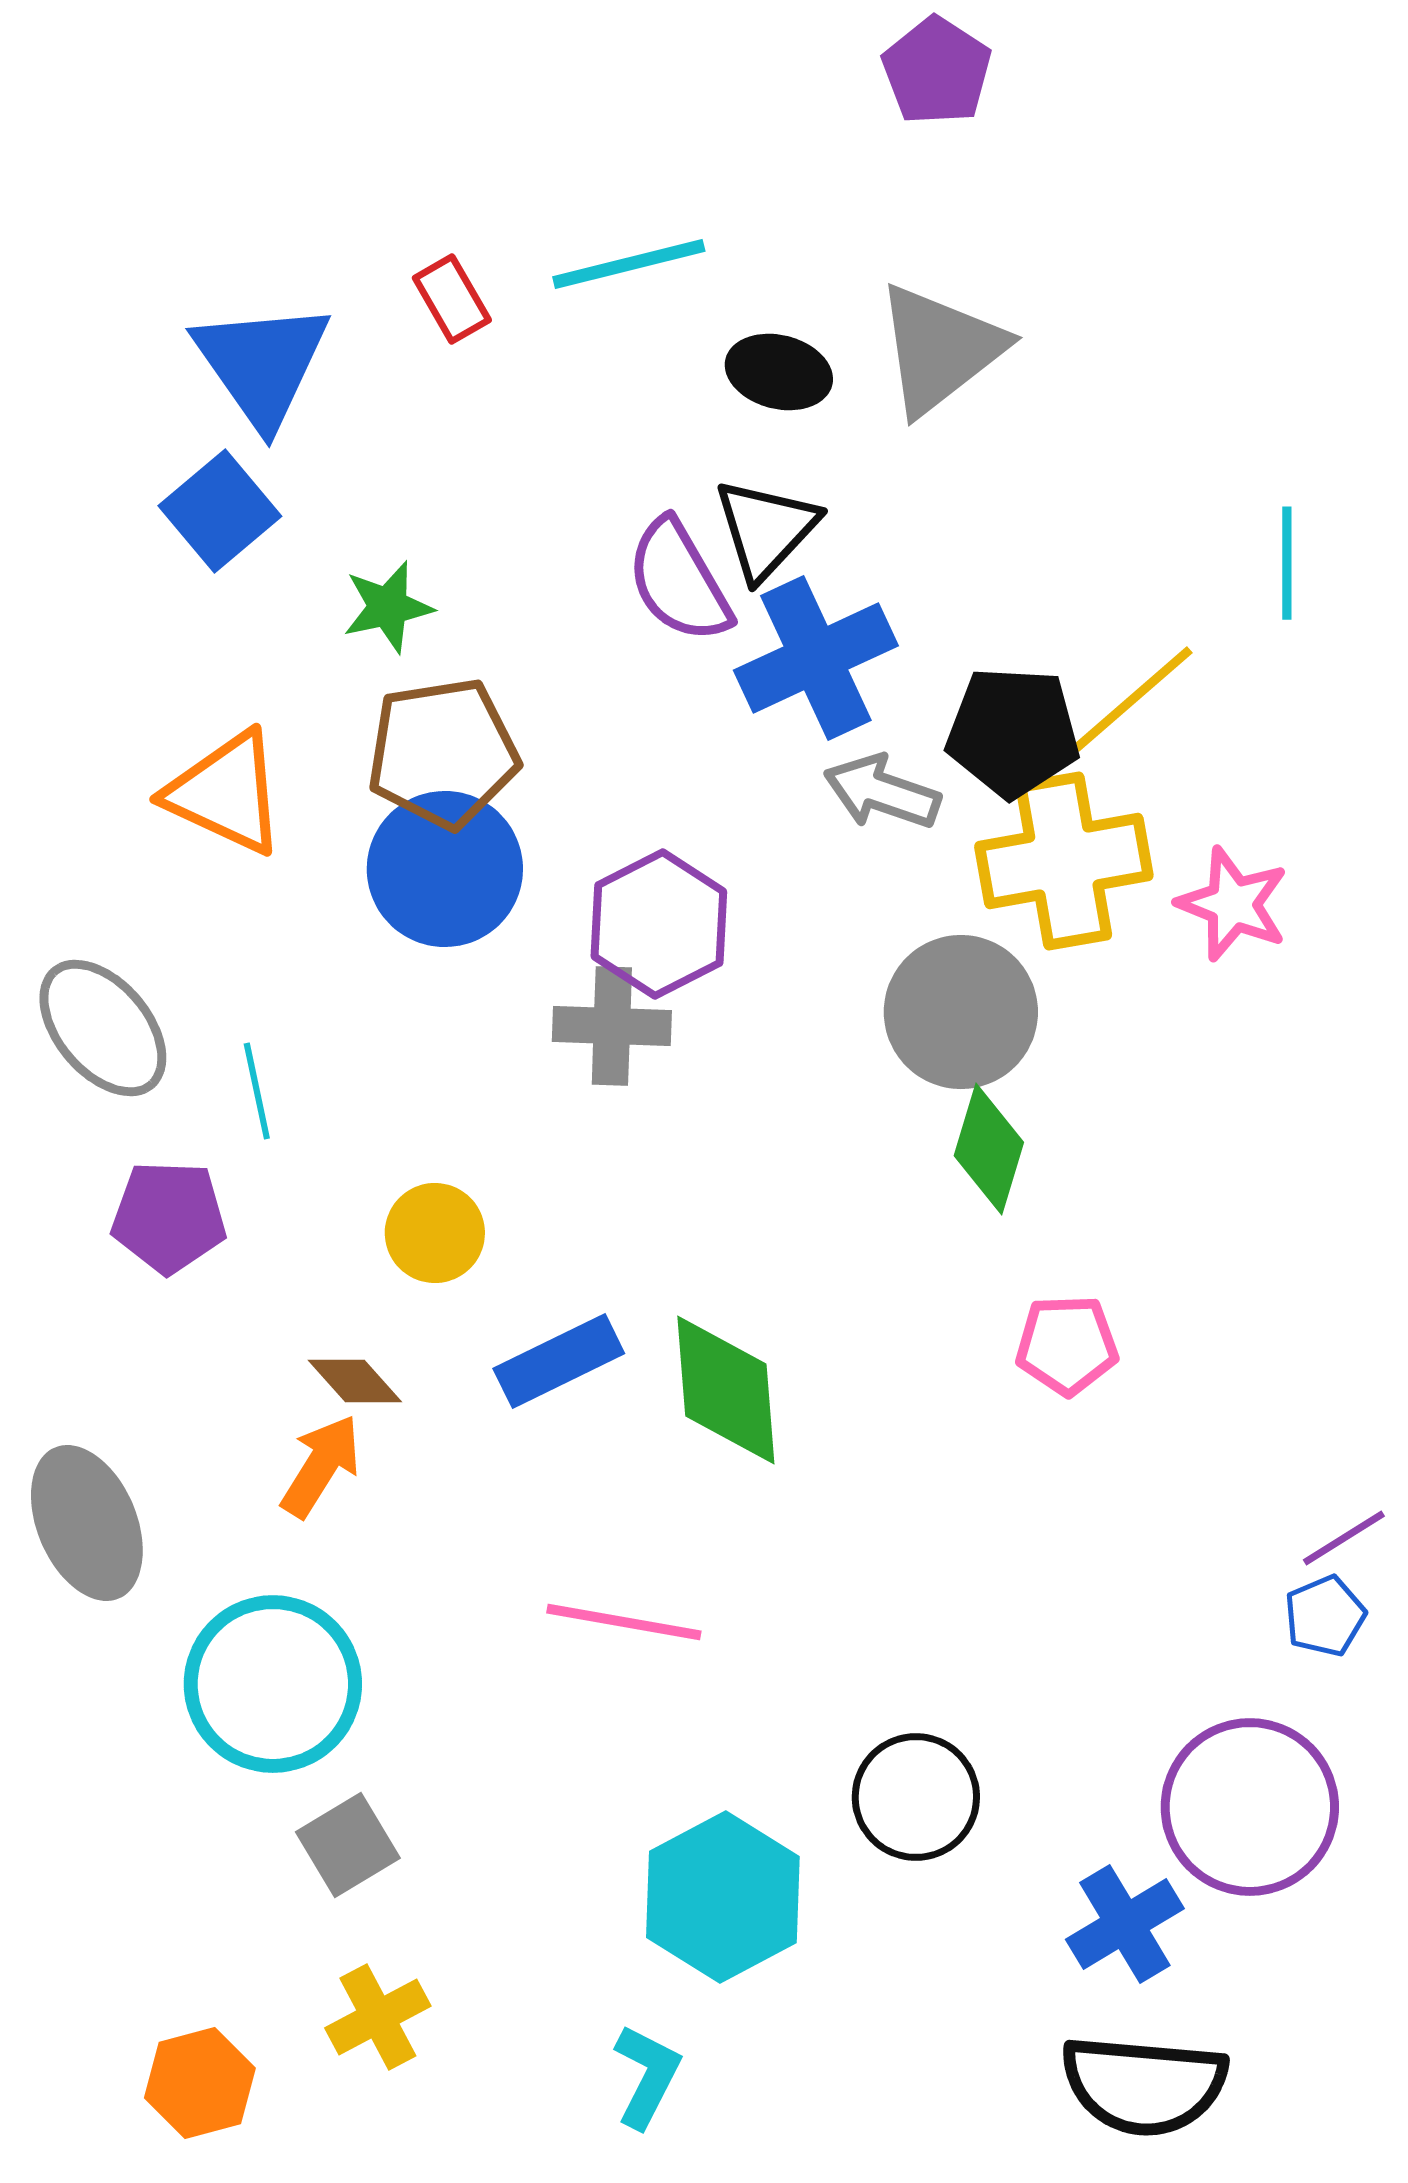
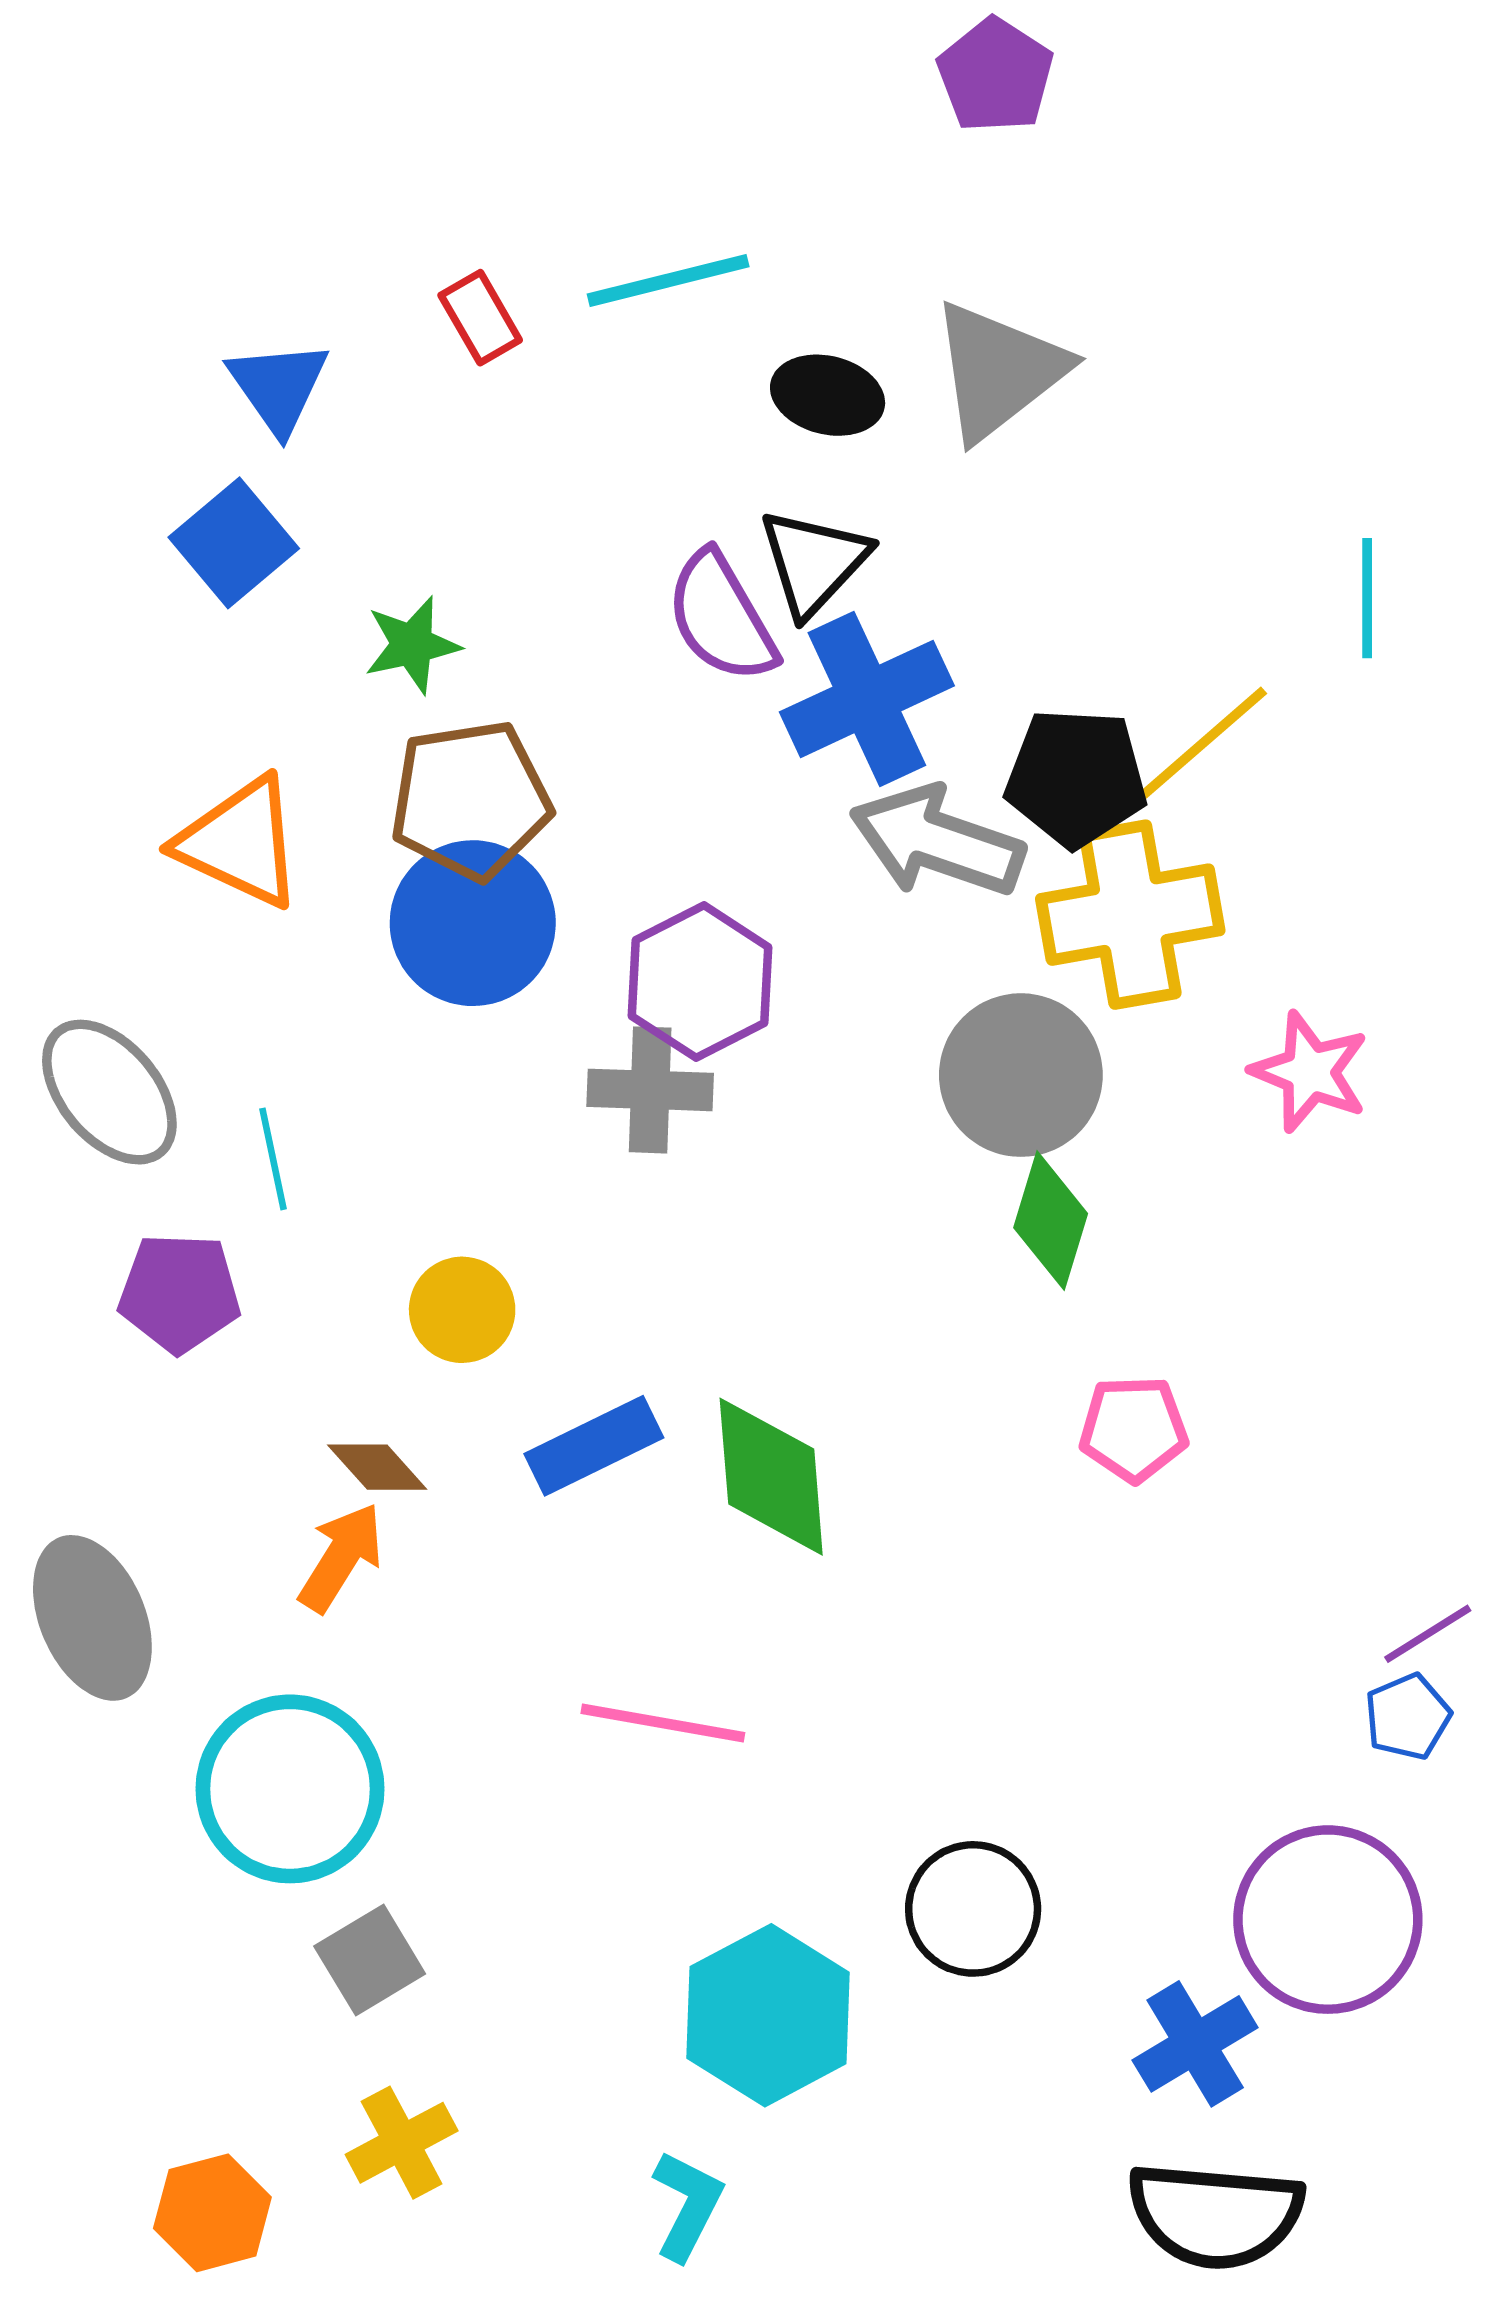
blue triangle: (262, 364) -> (278, 387), size x0.7
gray arrow: (882, 792) -> (937, 841), size x1.4
pink star: (1233, 904) -> (1310, 1072), moved

